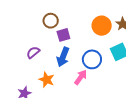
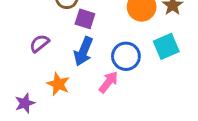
purple square: (63, 35) -> (85, 19), turned 32

